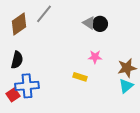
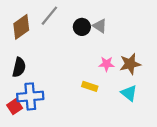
black circle: (100, 24) -> (82, 27), moved
brown star: (127, 68) -> (130, 64), moved
cyan triangle: (126, 86) -> (129, 93), moved, turned -42

